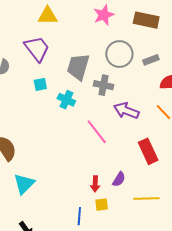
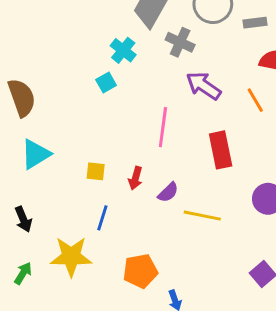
cyan square: (40, 84) -> (106, 83), moved, turned -32
pink line: (97, 132) -> (163, 127), moved, turned 32
purple semicircle: (119, 179) -> (168, 192), moved
yellow square: (102, 205) -> (96, 171), moved

